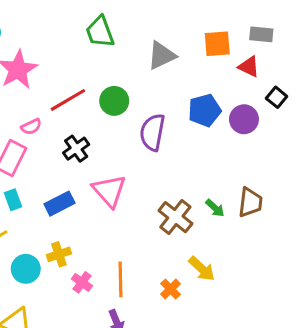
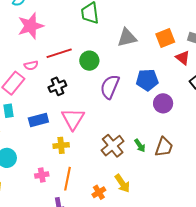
orange square: (217, 44) -> (165, 38), turned -30
purple circle: (244, 119) -> (163, 103), moved
yellow cross: (59, 254) -> (61, 145), moved
pink cross: (82, 282) -> (42, 175), turned 32

